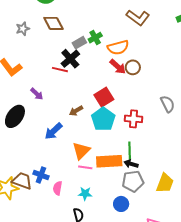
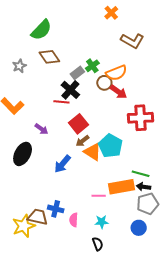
brown circle: (133, 67) -> (104, 83), moved
red square: (104, 97) -> (78, 124), moved
red cross: (134, 119) -> (140, 118), moved, size x1.4
orange triangle: (81, 151) -> (93, 152), moved, turned -36
green line: (130, 151) -> (141, 174), turned -66

